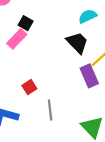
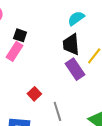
black trapezoid: (77, 43) -> (71, 44), turned -130
purple rectangle: (89, 76) -> (75, 69), moved

